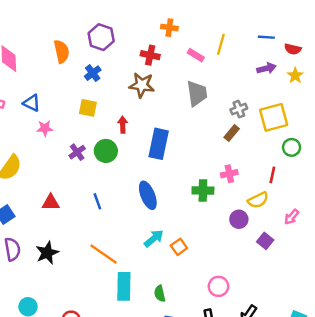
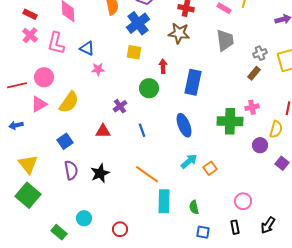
blue cross: (93, 73) -> (138, 23), size x1.6
purple cross: (77, 152) -> (120, 106), moved
green cross: (203, 191) -> (230, 121), size x1.4
yellow semicircle: (258, 200) -> (276, 129), turned -48

